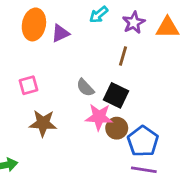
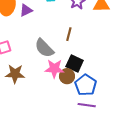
brown line: (123, 56) -> (69, 34), moved
gray semicircle: (85, 88) -> (44, 48), size x1.5
black square: (116, 95) -> (75, 64), moved

